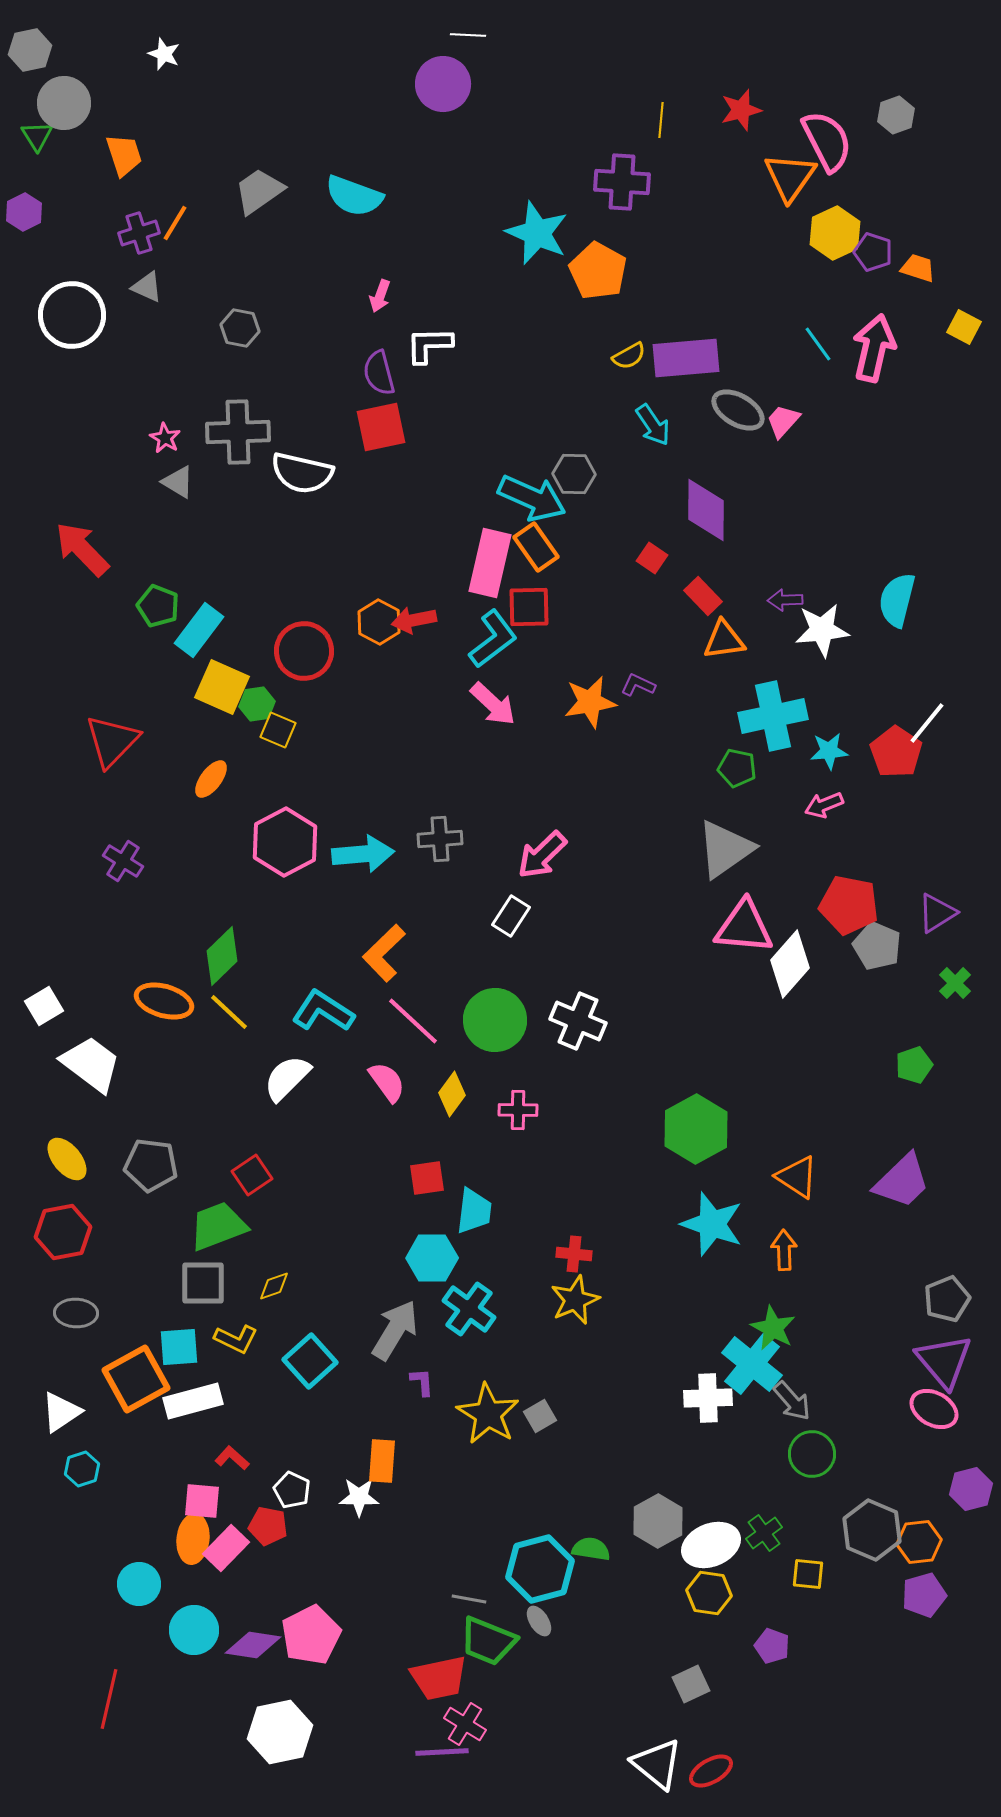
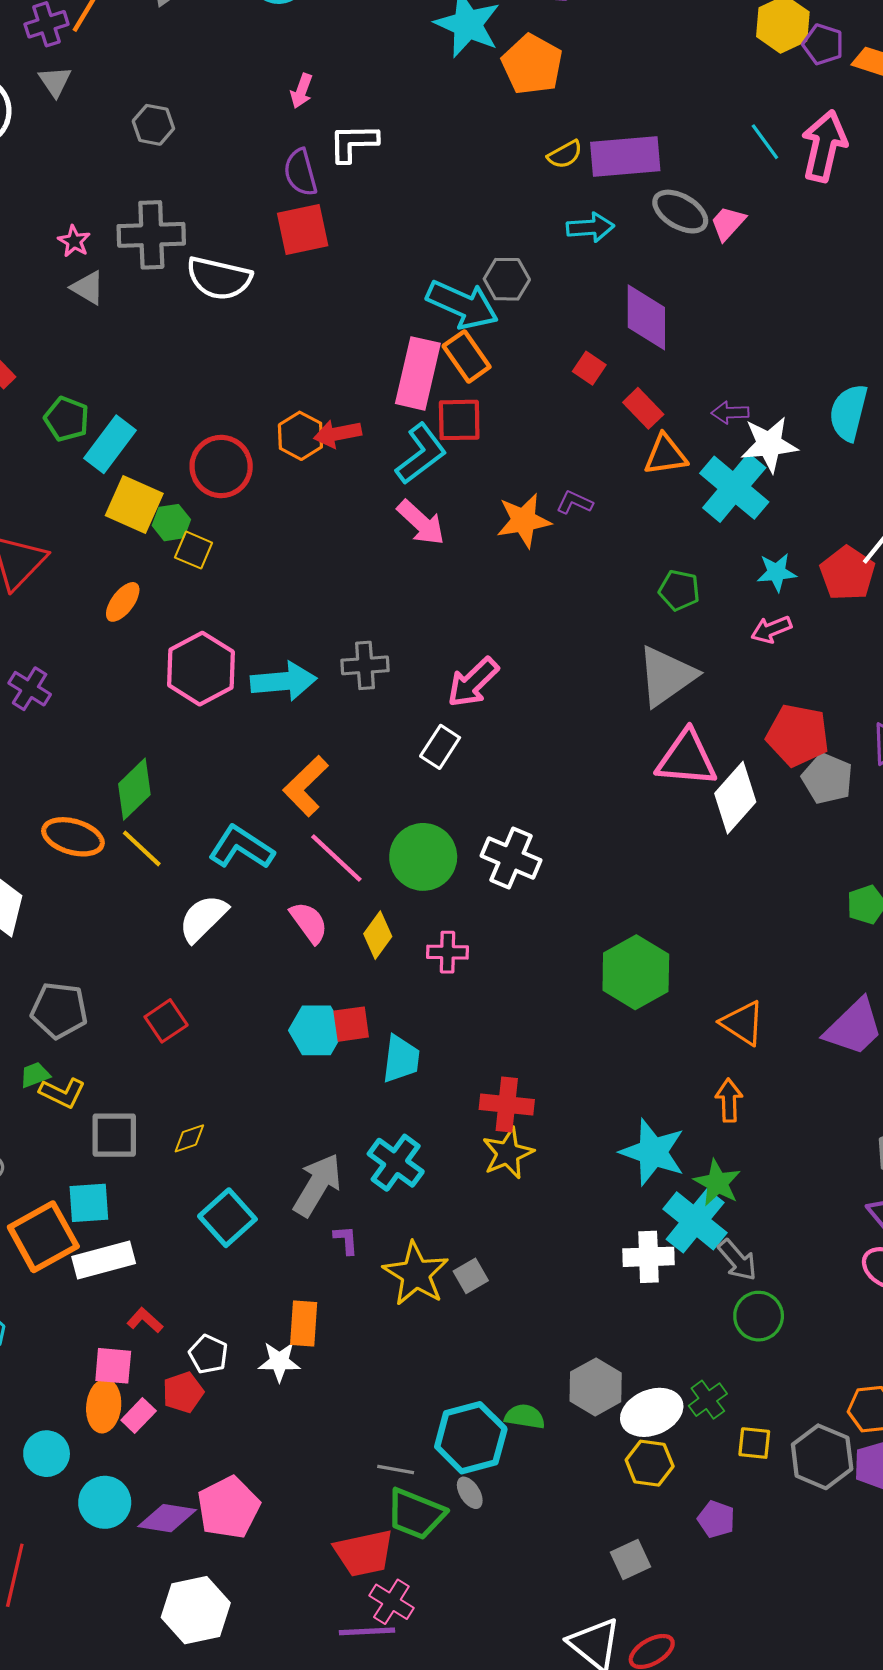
gray triangle: (147, 287) -> (55, 81), turned 32
cyan arrow: (653, 425) -> (590, 227), turned -60
cyan cross: (773, 716) -> (734, 488), moved, turned -38
cyan star: (712, 1224) -> (653, 1152), moved
green trapezoid: (218, 1226) -> (35, 1075), moved, size x0.5
red cross: (574, 1254) -> (507, 1104), size x1.4
cyan hexagon: (432, 1258) -> (316, 1030), moved
yellow L-shape: (236, 1339) -> (62, 1093), moved
red pentagon: (268, 1526) -> (183, 1392), turned -30
gray hexagon: (872, 1530) -> (822, 1457), moved
pink rectangle: (226, 1548) -> (139, 1416), size x0.7

